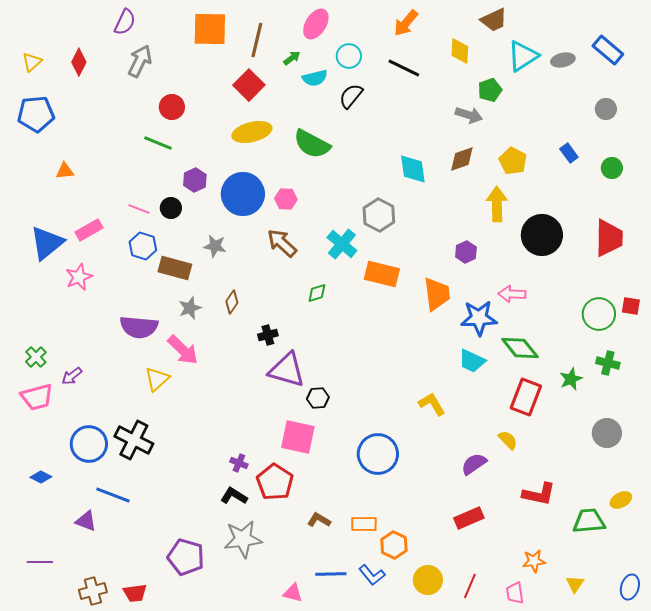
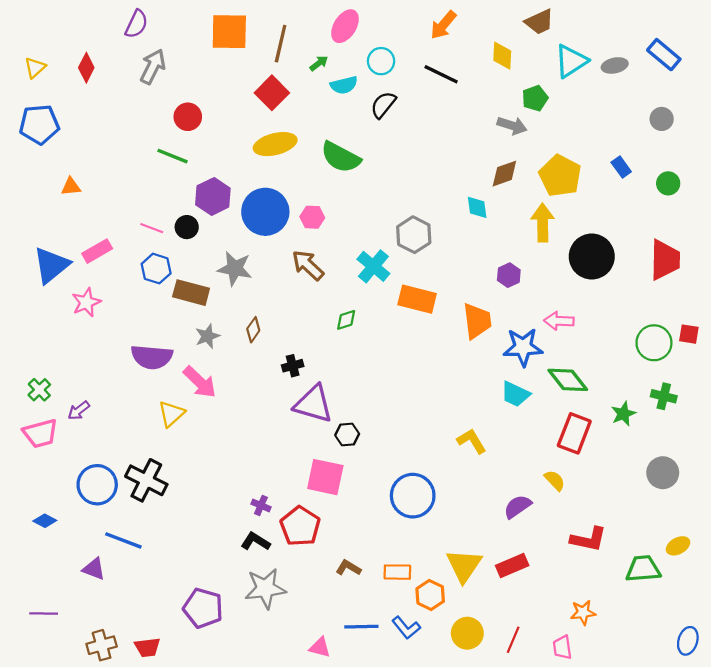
yellow pentagon: (513, 161) -> (560, 176), size x1.4
cyan diamond: (413, 169) -> (477, 207), moved, size x0.7
purple hexagon: (195, 180) -> (213, 196), size x1.4
gray star: (215, 246) -> (235, 269), size x1.4
yellow triangle: (575, 584) -> (464, 566), moved, size x1.8

